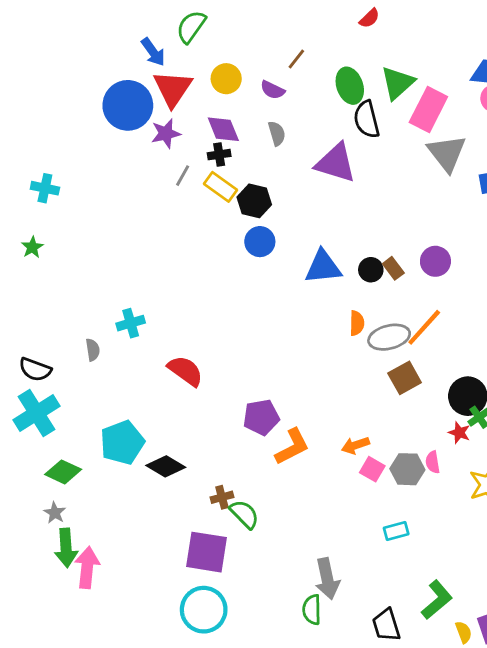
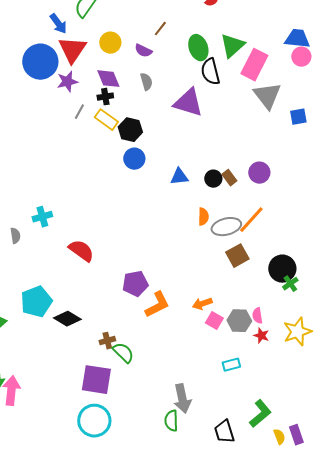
blue triangle: (323, 267) -> (179, 177), size x0.7
red star: (459, 433) -> (261, 336), moved

